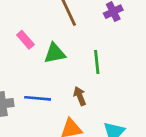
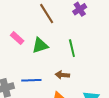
brown arrow: (80, 96) -> (62, 75), turned -56

